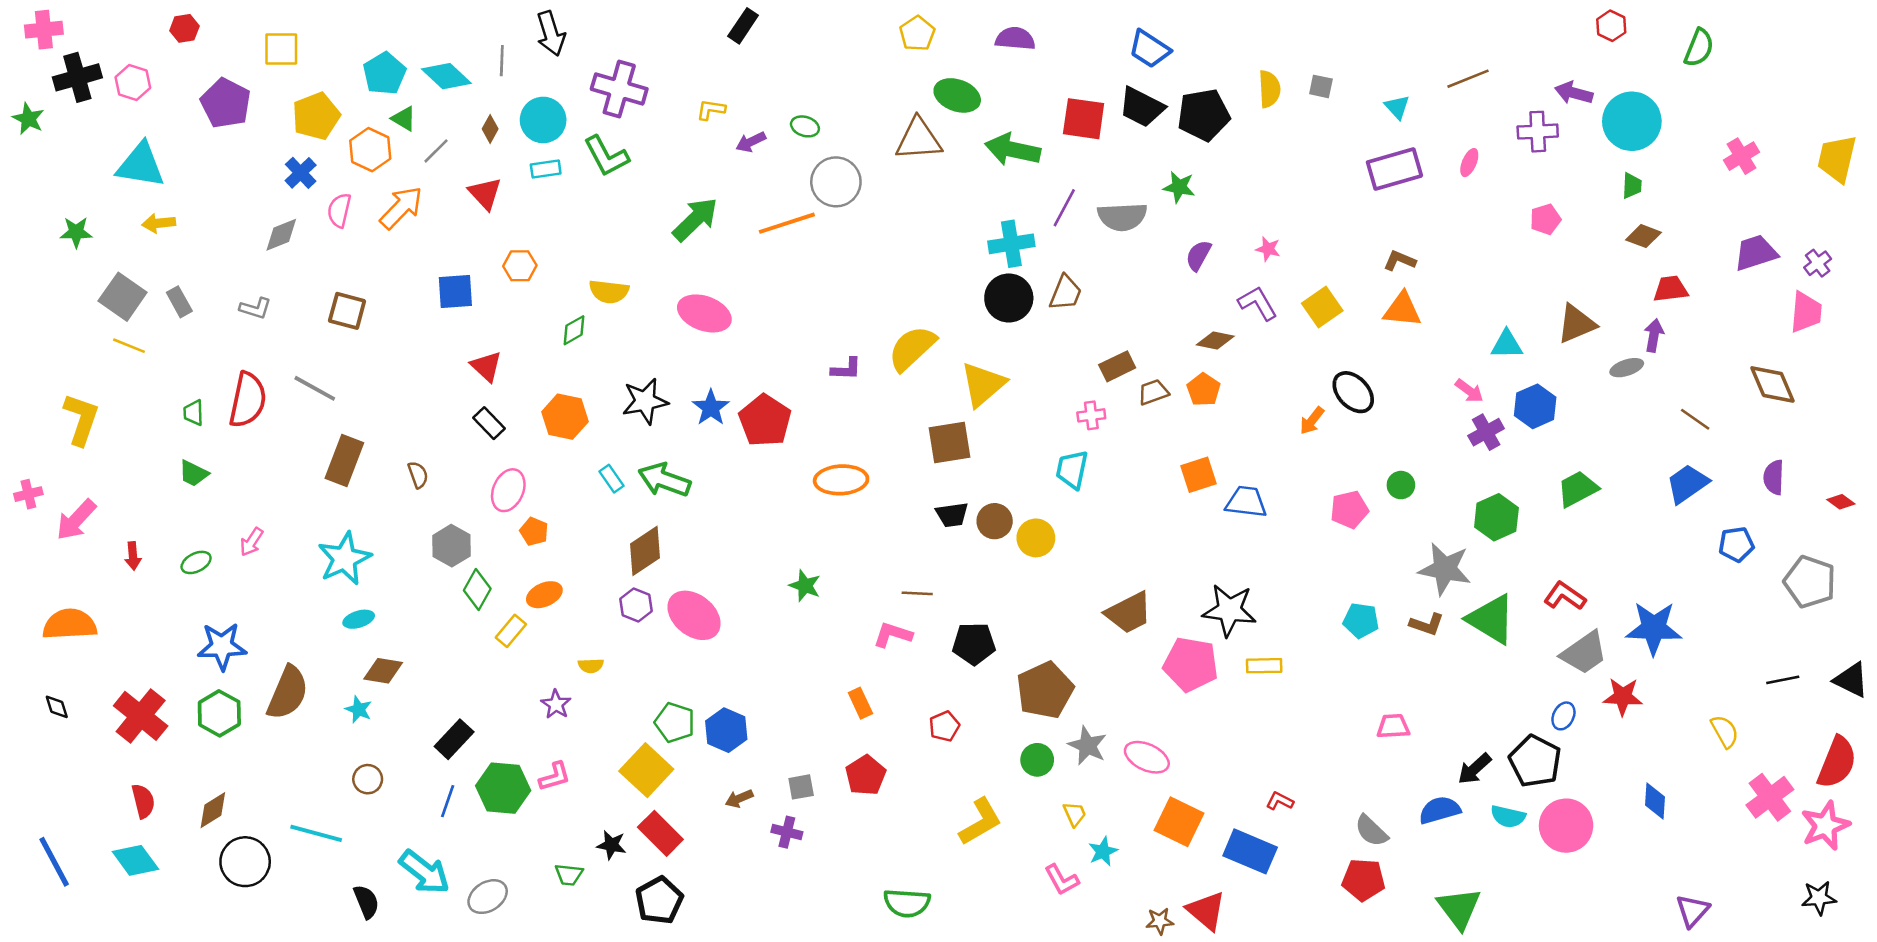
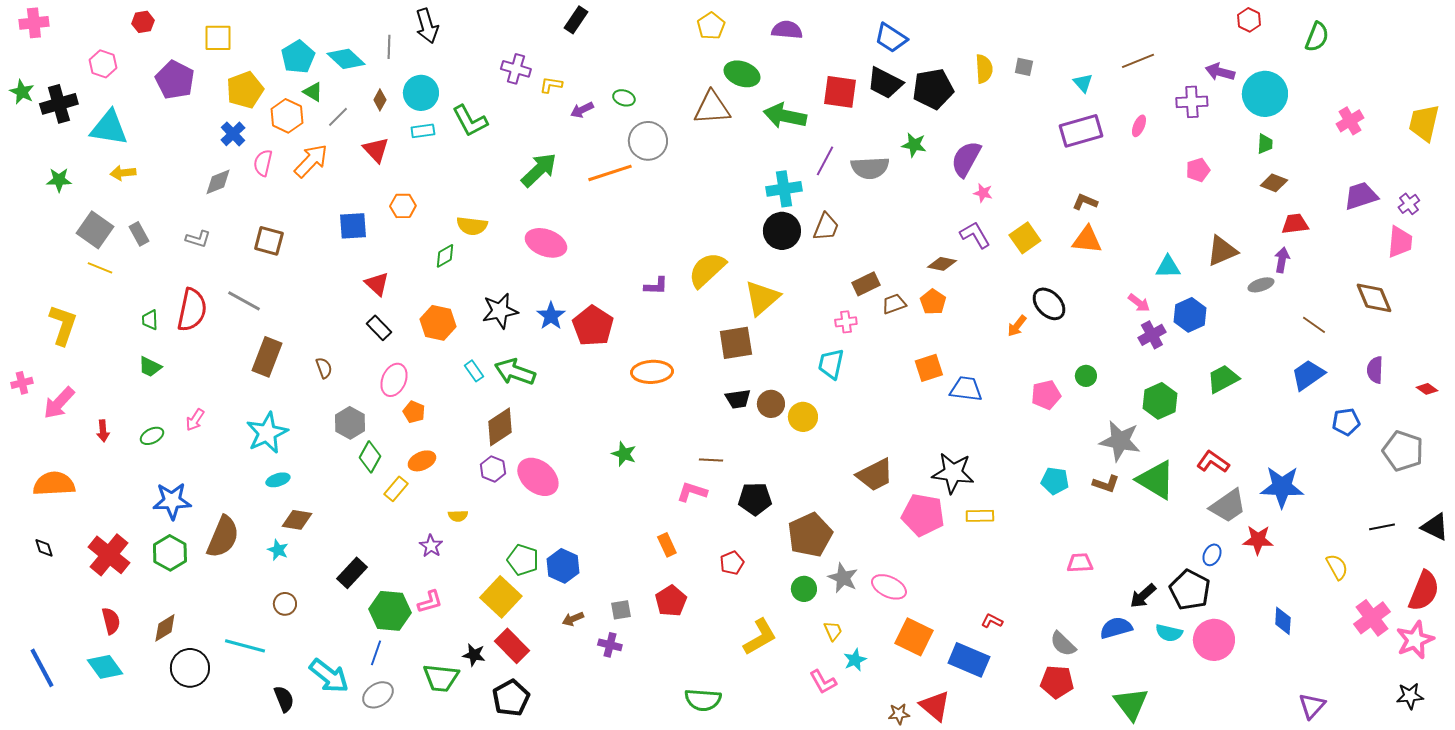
black cross: (77, 77) -> (59, 104), moved
purple cross: (619, 89) -> (516, 69), moved, size x0.7
purple semicircle: (1198, 255) -> (966, 159), moved, size x1.5
blue line: (448, 801) -> (376, 653), moved
green trapezoid: (569, 875) -> (441, 678), size x1.6

